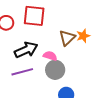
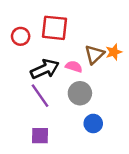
pink semicircle: (50, 56) -> (74, 67), moved
purple line: (22, 72) -> (40, 96), turned 70

